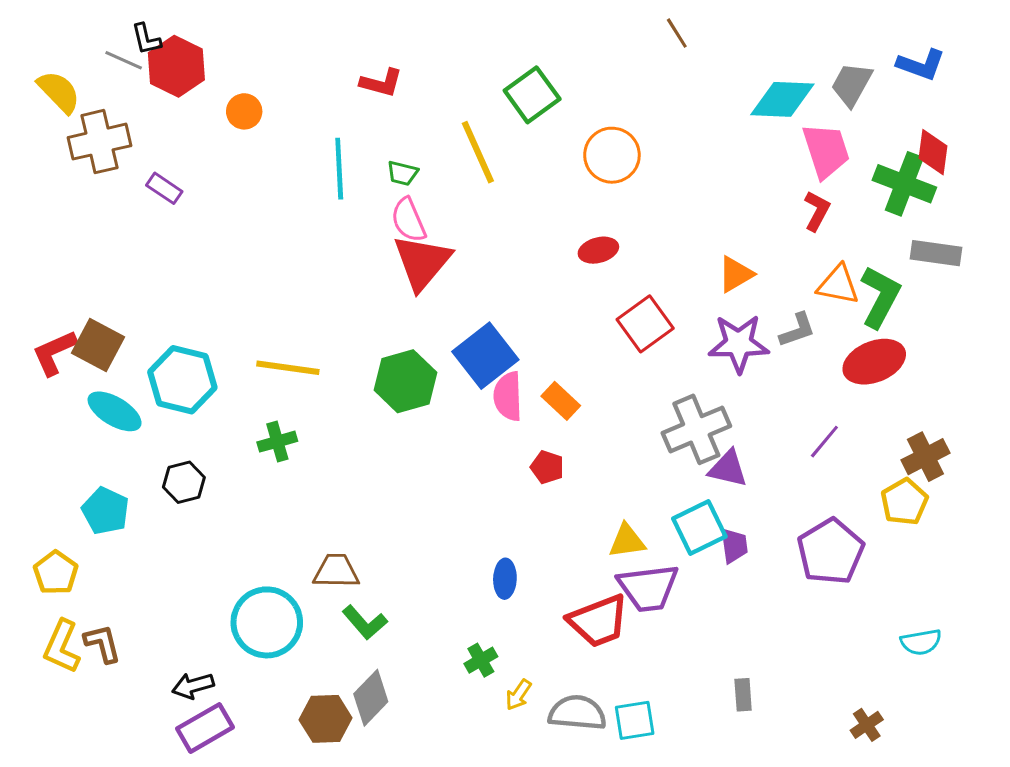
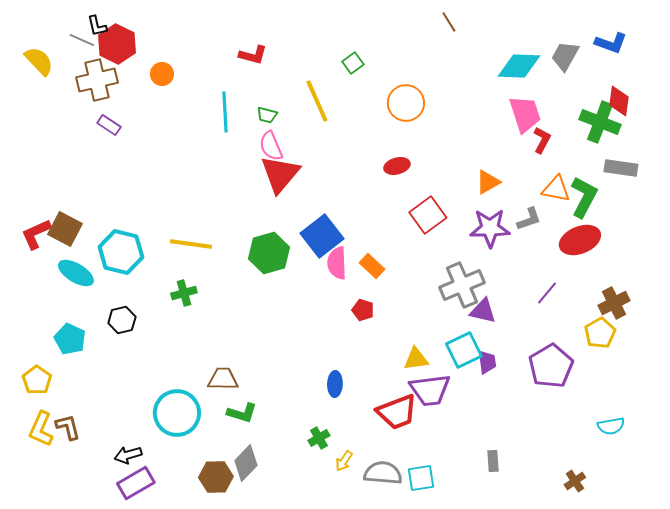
green square: (532, 95) -> (353, 63), size x0.6
brown cross: (99, 142) -> (97, 80), moved
pink trapezoid: (826, 151) -> (525, 114), moved
green L-shape: (365, 622) -> (242, 413), turned -32

